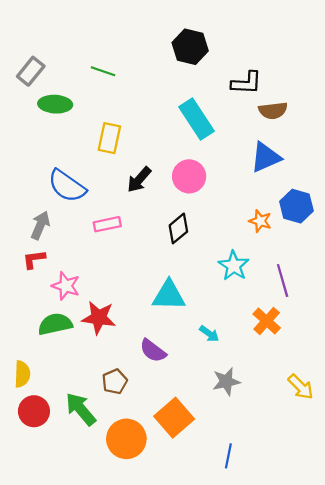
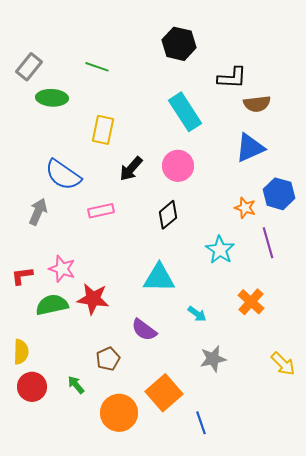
red L-shape: (34, 259) -> (22, 276), moved
purple line: (283, 281) -> (268, 243), moved
green arrow: (81, 409) -> (76, 385), size x0.6
blue line: (228, 456) -> (201, 423), moved, turned -30

